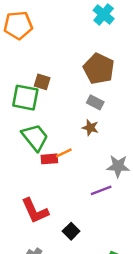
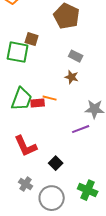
brown pentagon: (99, 69) -> (67, 16), moved
green trapezoid: (35, 137) -> (22, 99), moved, turned 60
orange line: (64, 153) -> (50, 98), turned 40

